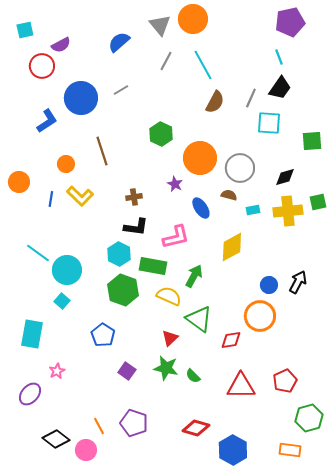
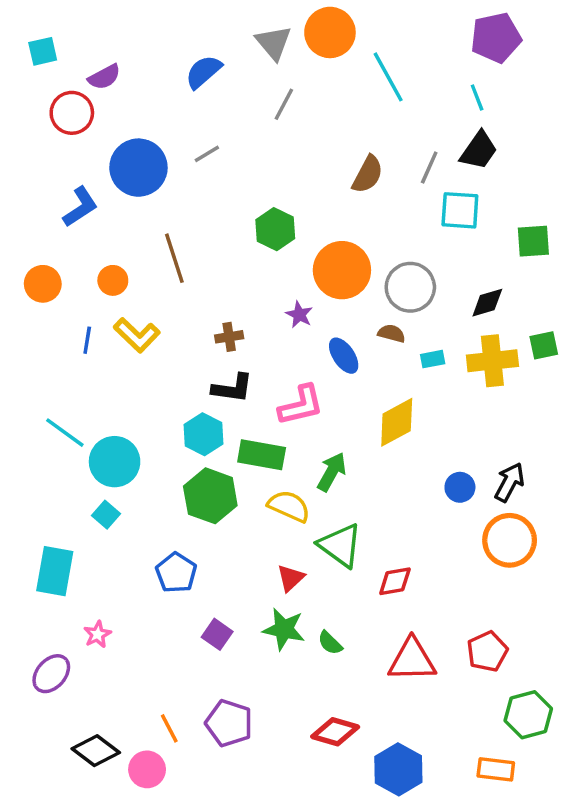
cyan line: (203, 65) -> (388, 77), moved
orange circle: (19, 182) -> (43, 284), moved
orange circle: (260, 316) -> (510, 540), moved

